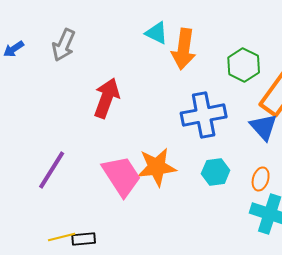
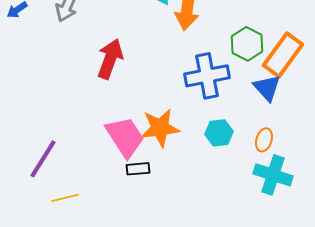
green hexagon: (244, 65) -> (247, 44), moved
purple line: (52, 170) -> (43, 159), moved
black rectangle: (84, 239) -> (138, 169), moved

